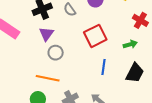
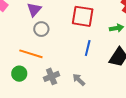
red square: (95, 36) -> (83, 16), turned 30

